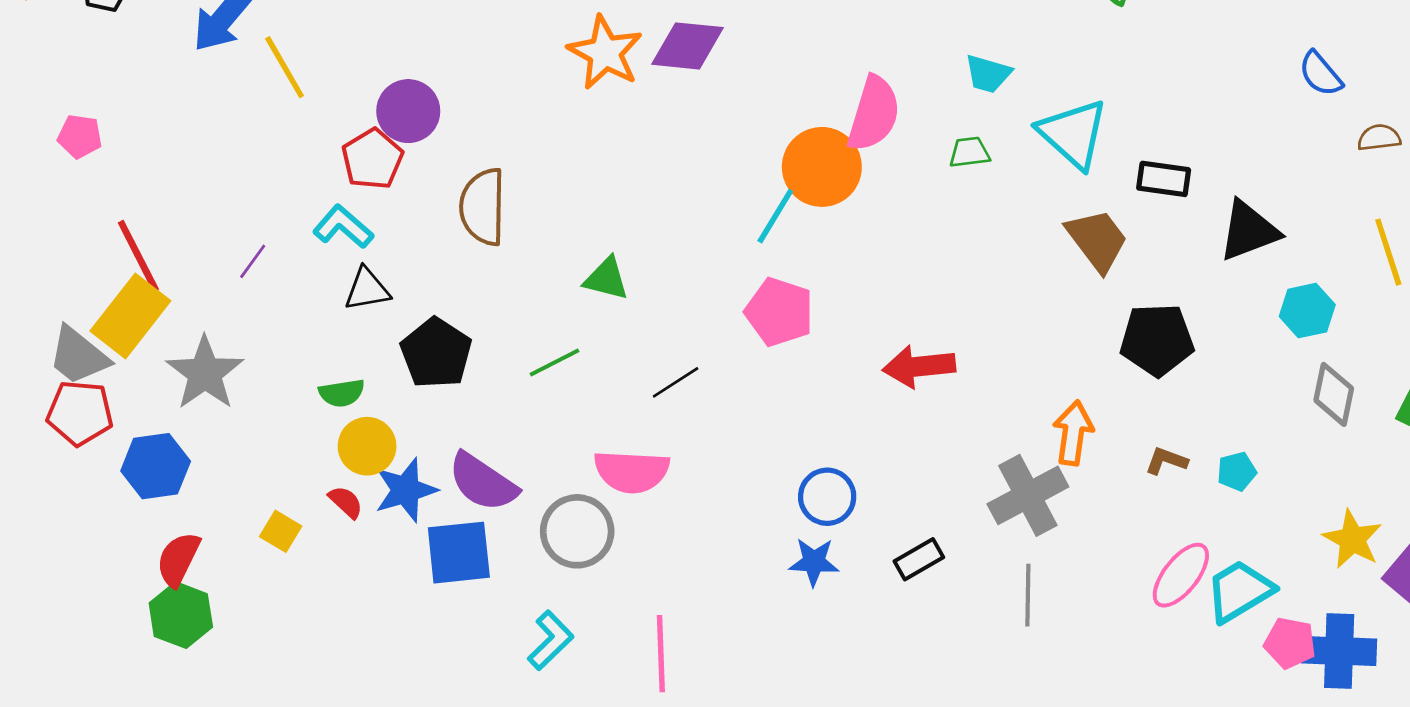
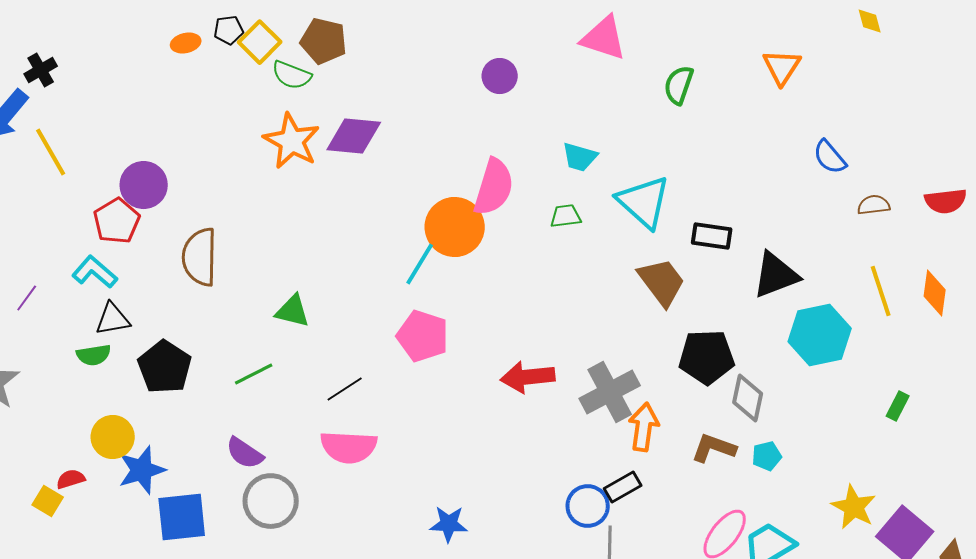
cyan hexagon: (1307, 311) -> (820, 335), size x1.5
green semicircle: (342, 393) -> (94, 355), moved
gray diamond: (1334, 394) -> (748, 398), moved
brown L-shape: (1166, 461) -> (714, 448), size x1.4
pink semicircle: (632, 471) -> (349, 447), moved
purple semicircle: (483, 482) -> (245, 453), moved, size x0.7
gray cross: (1028, 495) -> (610, 392), moved
blue circle: (827, 497) -> (588, 506), moved
red semicircle: (346, 502) -> (71, 479), moved, turned -60
black rectangle: (919, 559) -> (623, 487), moved

